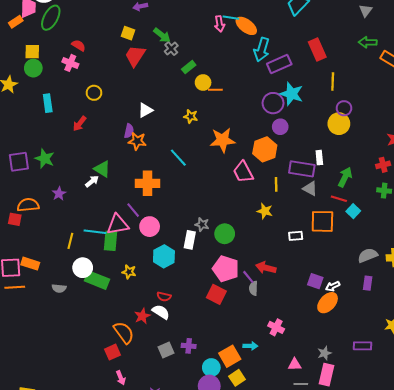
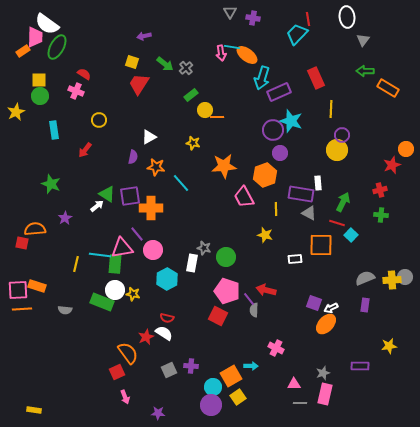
gray cross: (171, 49) -> (186, 68), moved
orange star: (137, 141) -> (156, 167), moved
purple square: (19, 162) -> (130, 196), moved
white circle: (83, 268) -> (115, 290), moved

